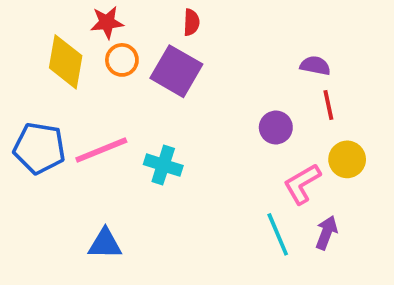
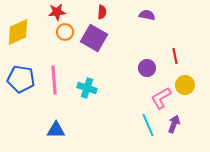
yellow diamond: (66, 62) -> (18, 32), moved, turned 56
purple semicircle: (315, 66) -> (147, 15), moved
pink line: (101, 150) -> (54, 80), turned -72

